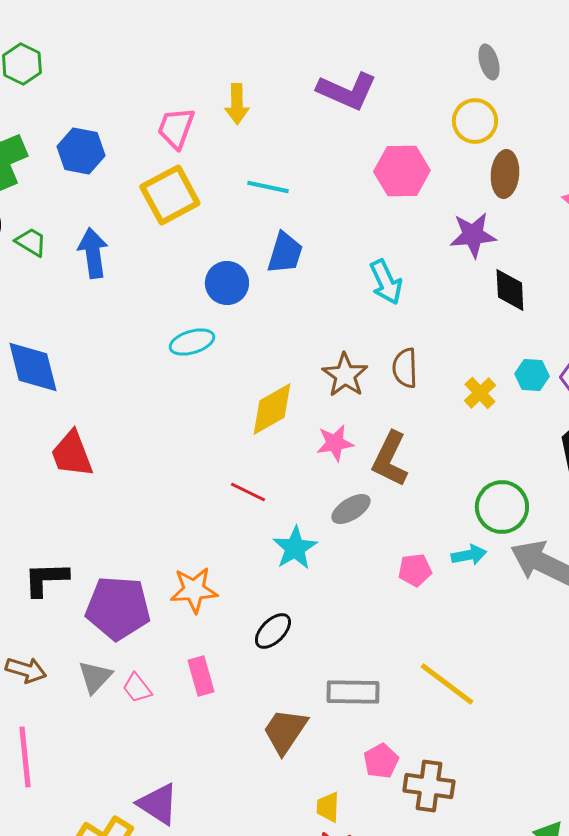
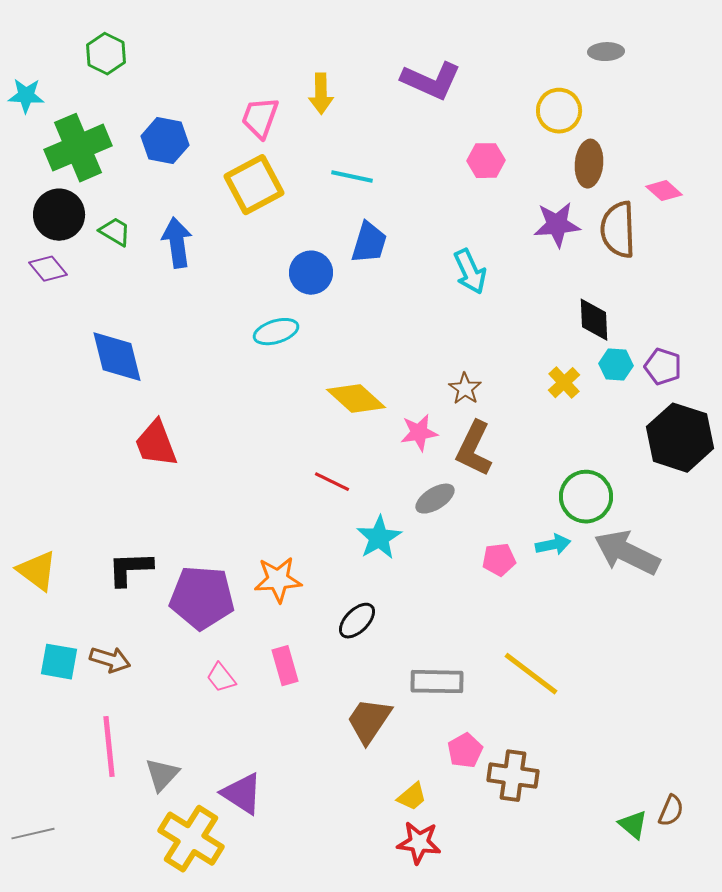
gray ellipse: (489, 62) -> (606, 52), moved, turned -76
pink hexagon: (402, 171) -> (486, 161), size x0.7
black diamond: (510, 290) -> (594, 320), moved
brown semicircle: (405, 368) -> (618, 230), moved, size x1.4
brown star: (345, 375) -> (465, 389), moved, size x0.7
yellow diamond: (272, 409) -> (356, 399), turned 72
gray triangle: (95, 677) -> (162, 775), moved
yellow trapezoid: (328, 807) -> (412, 797), turned -132

